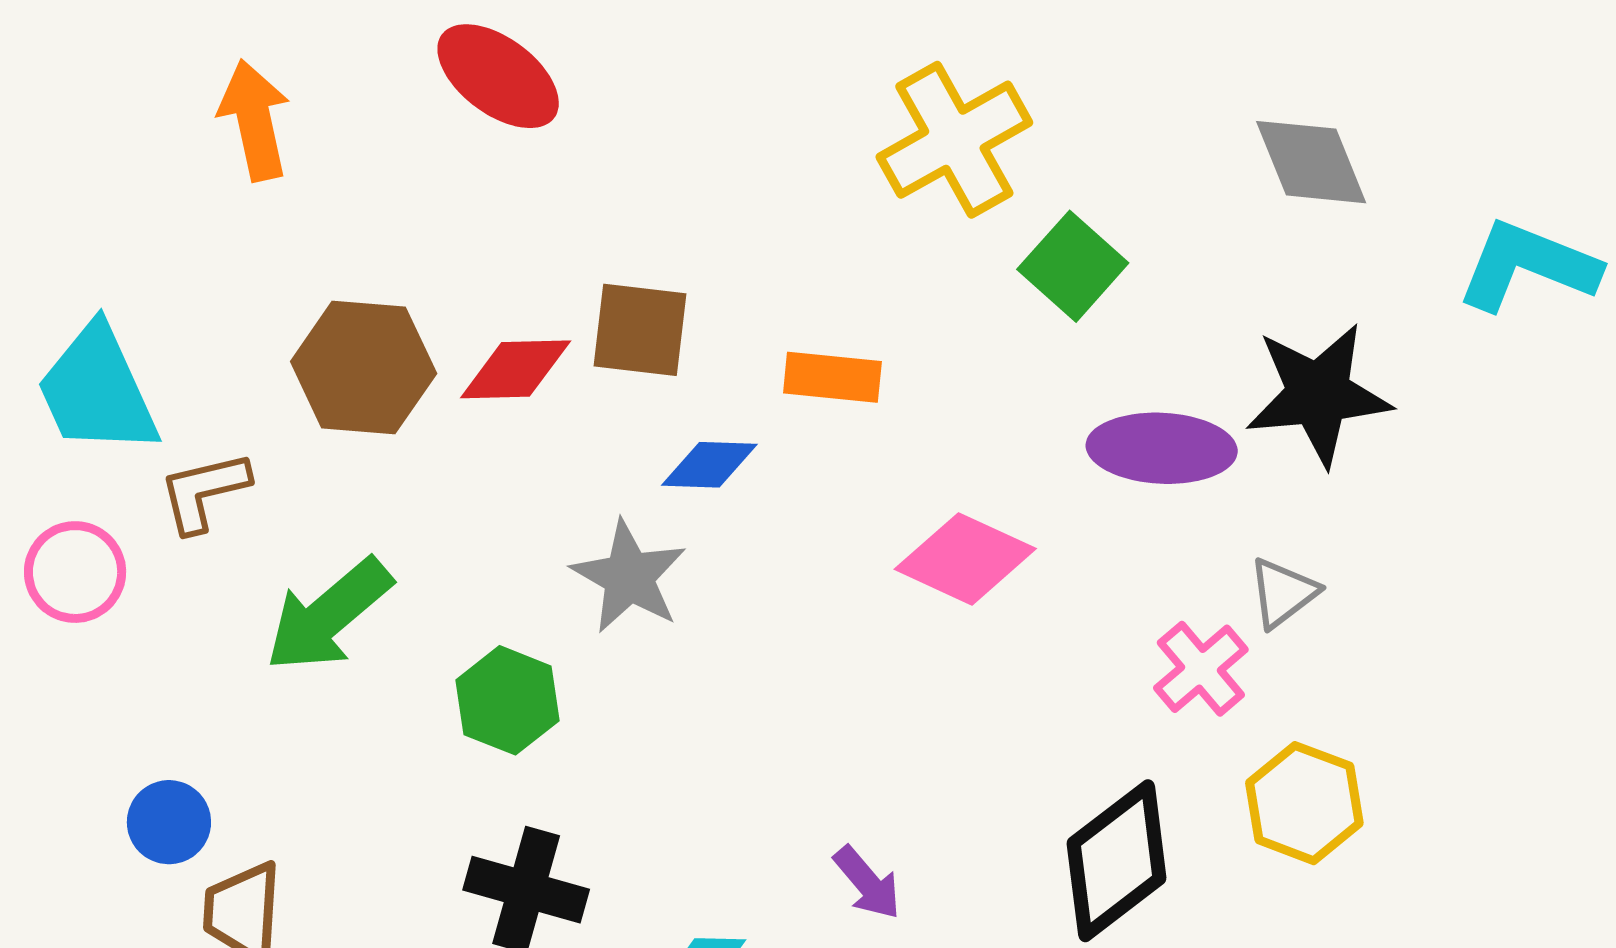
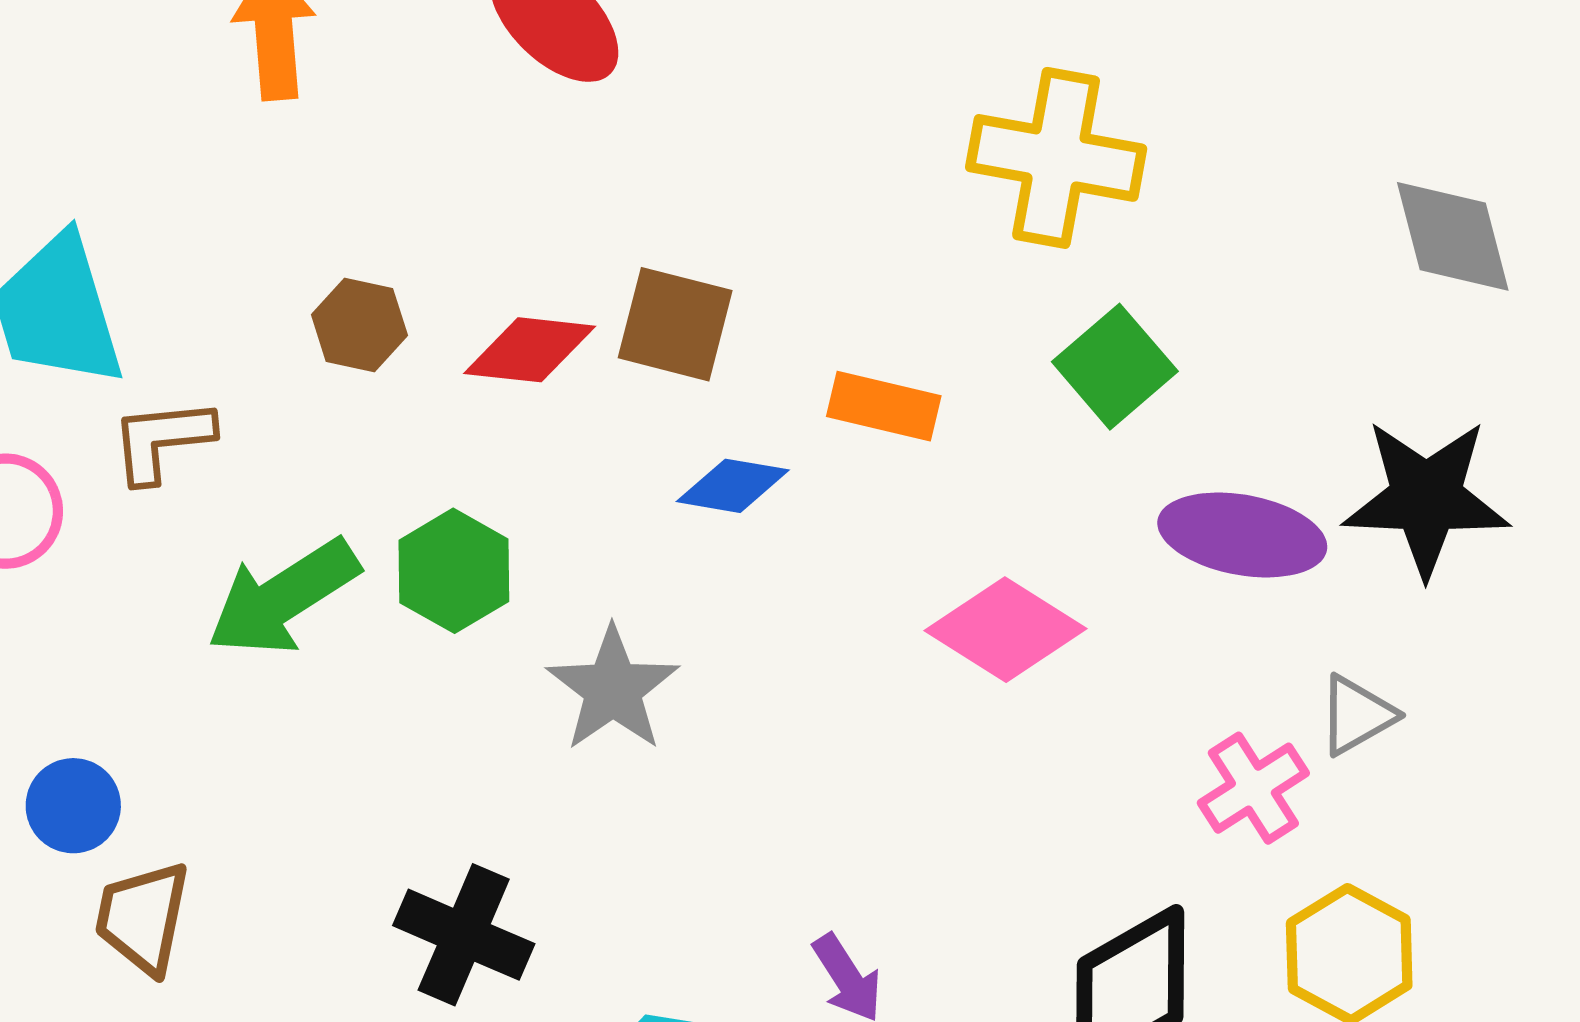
yellow cross: (954, 140) -> (1056, 158), turned 32
green square: (1073, 266) -> (1115, 367), moved
brown hexagon: (364, 368) -> (359, 325), size x0.6
gray star: (629, 577) -> (613, 689), moved
green hexagon: (507, 700) -> (454, 571), moved

